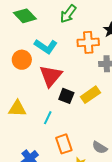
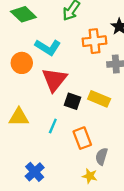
yellow rectangle: (90, 95) -> (99, 99), turned 60
orange rectangle: (64, 144) -> (82, 138), moved
gray semicircle: (100, 147) -> (102, 156), moved, turned 77

